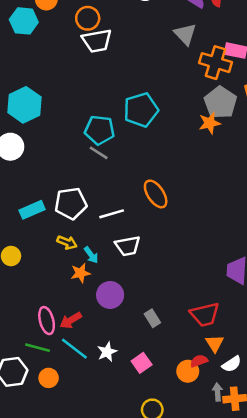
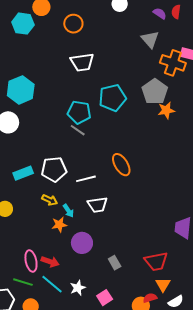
white trapezoid: (97, 41) -> (82, 62), moved
gray pentagon: (220, 102) -> (155, 92), moved
red arrow: (71, 320) -> (50, 262), turned -132

